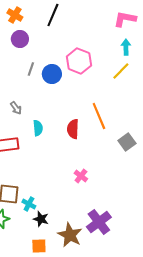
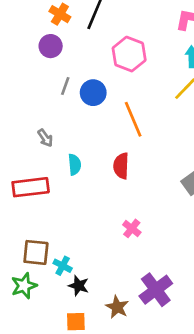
orange cross: (15, 15) -> (60, 14), moved
pink hexagon: (79, 61) -> (129, 54), moved
orange line: (99, 116) -> (133, 119), moved
brown star: (70, 235) -> (117, 307), size x0.7

